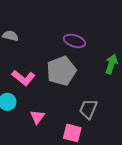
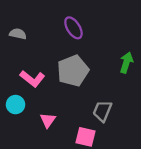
purple ellipse: (74, 41) -> (73, 28), moved, turned 40

